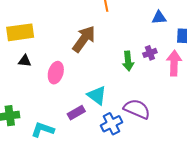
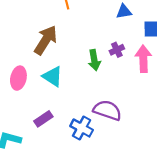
cyan triangle: (97, 95) -> (53, 76), moved
blue cross: (111, 124) -> (82, 128), turned -30

